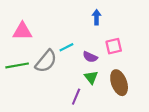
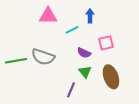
pink triangle: (22, 31) -> (48, 16), moved
cyan line: (66, 47) -> (72, 30), moved
gray semicircle: (46, 61) -> (43, 57), turned 70

